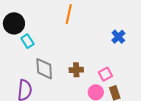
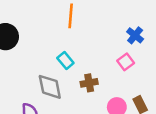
cyan rectangle: (27, 41) -> (65, 61), moved
pink square: (105, 74) -> (126, 62), moved

